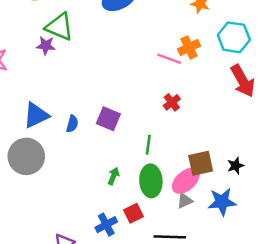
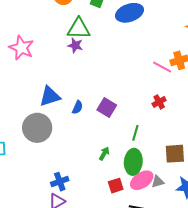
green triangle: (59, 27) -> (79, 29), turned -30
purple star: (46, 45) -> (75, 45), moved
pink ellipse: (186, 181) -> (142, 180), moved
blue cross: (106, 225) -> (60, 182), moved

